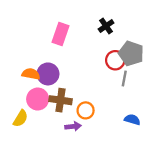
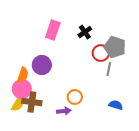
black cross: (106, 26) -> (85, 32), moved
orange semicircle: (31, 74) -> (23, 75), moved, turned 98
pink circle: (38, 99) -> (22, 89), moved
brown cross: (60, 100) -> (32, 102), moved

